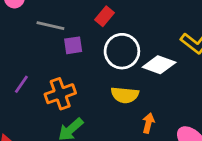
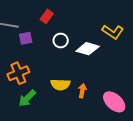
white circle: (122, 51) -> (61, 40), size x0.6
yellow semicircle: (125, 95) -> (60, 84), moved

